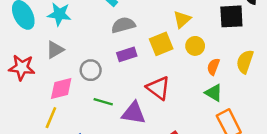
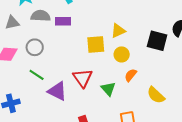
gray semicircle: (123, 25) -> (41, 16), moved
purple rectangle: (127, 54) -> (63, 21), moved
yellow semicircle: (245, 62) -> (156, 95), moved, turned -84
green triangle: (214, 93) -> (108, 89), moved

